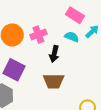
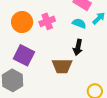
black arrow: (54, 54) -> (78, 47), moved

